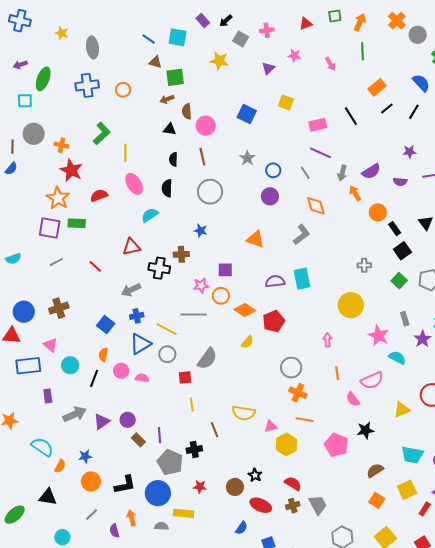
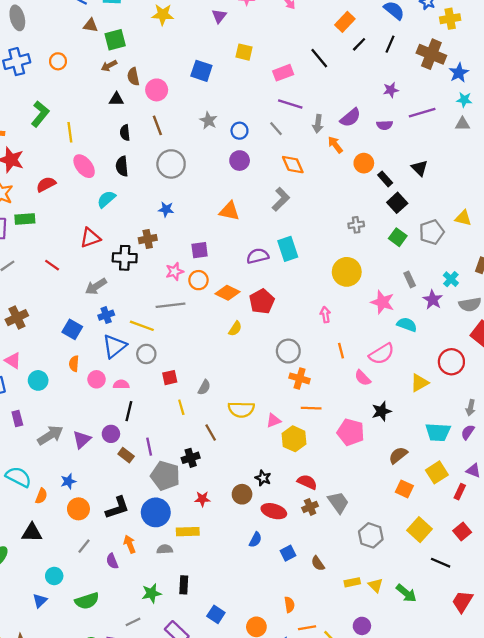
gray semicircle: (207, 359) -> (204, 387), moved, size x0.6
black line: (94, 378) -> (129, 411), moved

